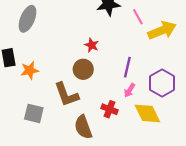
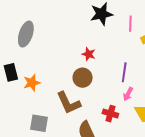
pink line: (138, 17) -> (130, 24), turned 35

